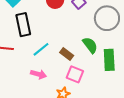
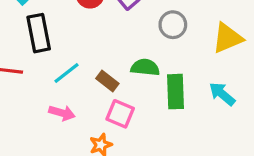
gray circle: (107, 18) -> (173, 25), size x0.7
green semicircle: (90, 45) -> (145, 67), turned -48

